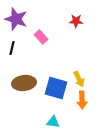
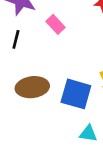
cyan triangle: (53, 122) -> (88, 134), moved

